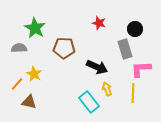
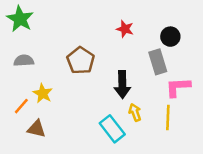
green star: (35, 28) -> (20, 19), moved
brown pentagon: (64, 48) -> (81, 61), turned 30
black arrow: (97, 67) -> (122, 85), turned 65

